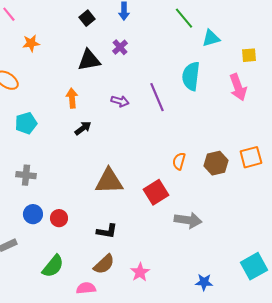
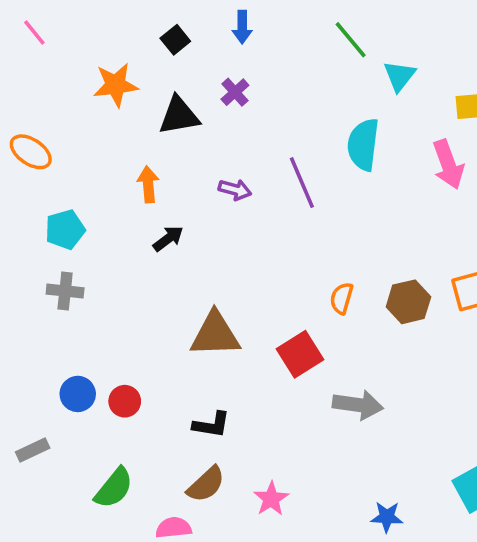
cyan triangle: (211, 38) -> (399, 76), turned -36
orange star: (31, 43) -> (116, 85), moved, size x1.4
gray cross: (26, 175) -> (65, 291), moved

